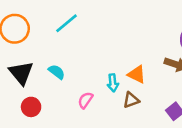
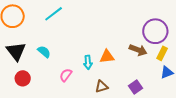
orange triangle: (137, 74) -> (107, 57), turned -35
brown triangle: (131, 100) -> (102, 86), moved

